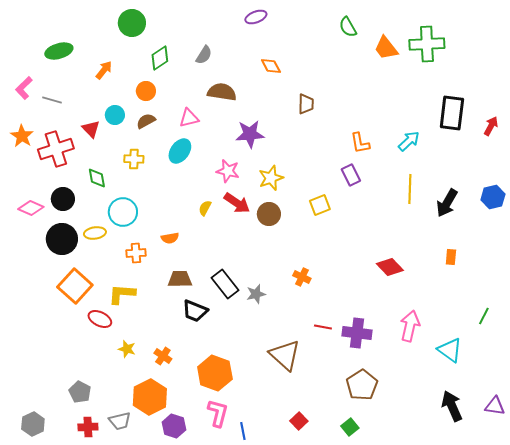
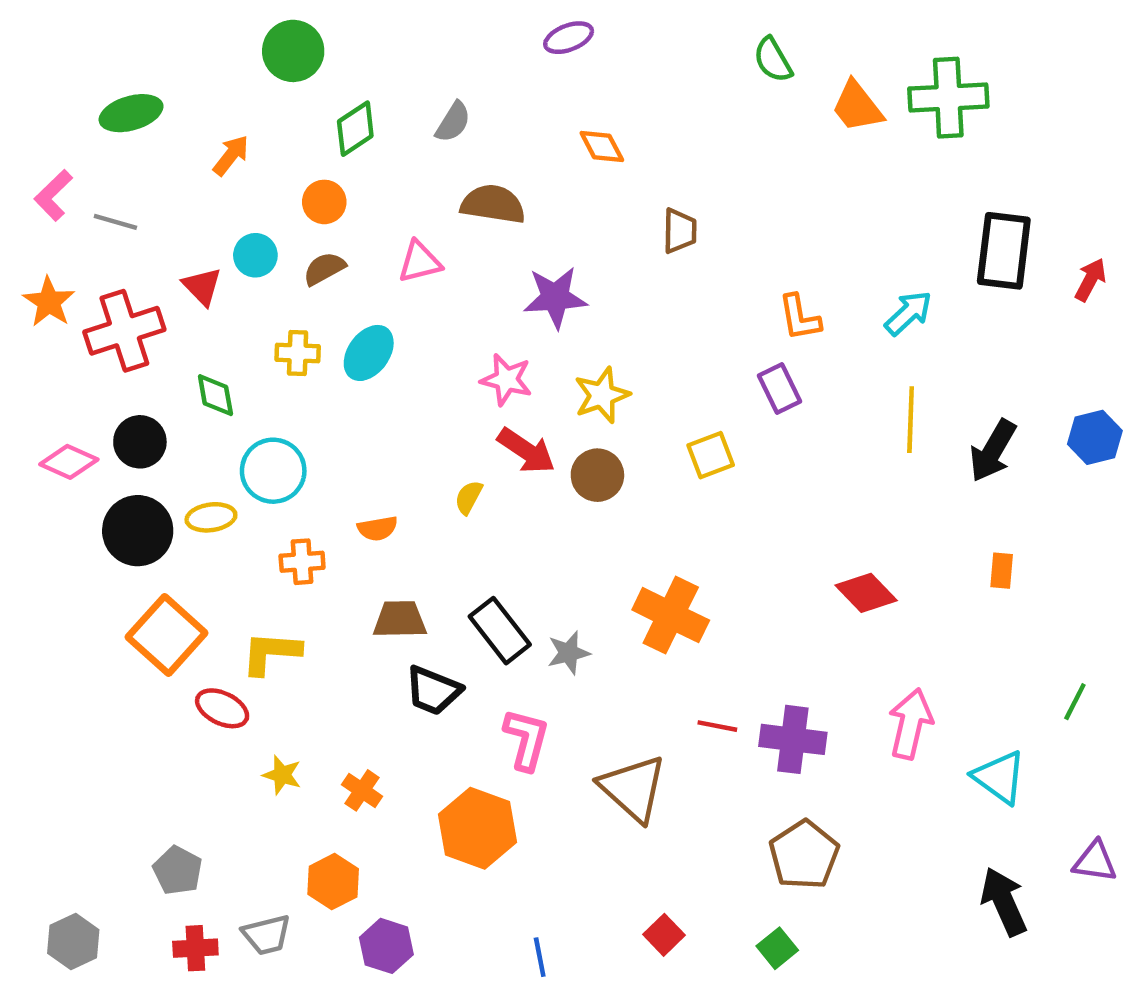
cyan ellipse: (180, 151) -> (369, 353), moved
yellow semicircle: (205, 208) -> (469, 497), moved
orange cross: (302, 277) -> (671, 615), size x1.8
orange hexagon: (150, 397) -> (333, 882), size x0.7
purple triangle: (495, 406) -> (1095, 862), moved
pink L-shape: (218, 413) -> (526, 739), moved

